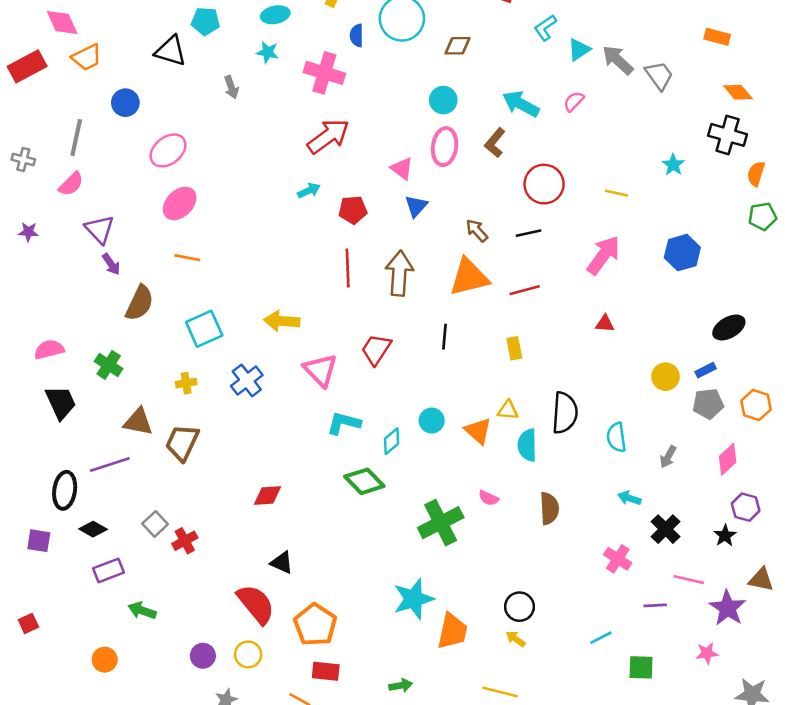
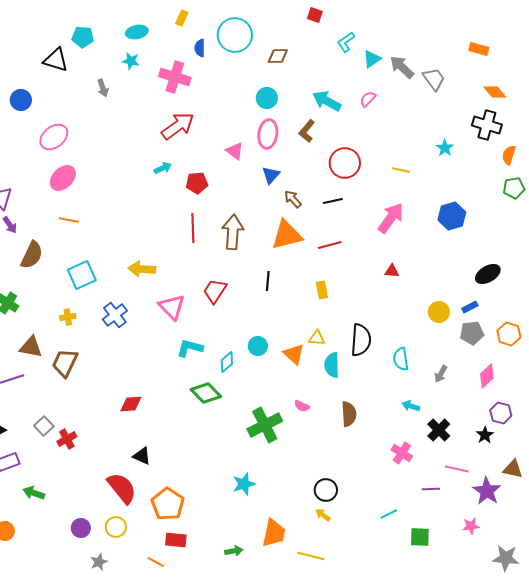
blue triangle: (416, 206) -> (271, 175), moved
cyan star: (414, 599) -> (244, 484), size x0.7
orange trapezoid: (452, 631) -> (274, 533), moved

